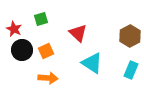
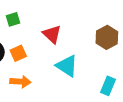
cyan rectangle: (131, 70) -> (108, 86), moved

